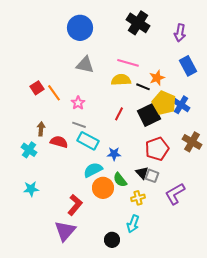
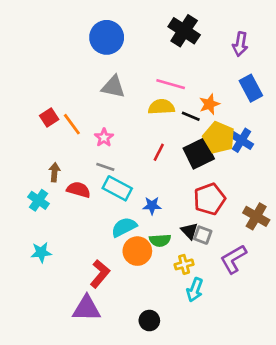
brown cross: (192, 142) -> (256, 216), moved
green semicircle: (120, 180) -> (160, 240), turned -56
cyan arrow: (133, 224) -> (195, 290), moved
purple triangle: (65, 231) -> (87, 308), turned 50

